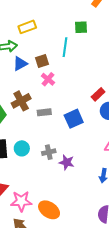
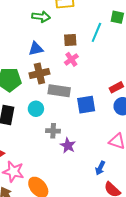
blue triangle: (20, 64) -> (36, 49), moved
gray rectangle: (44, 112) -> (59, 91), size x1.5
cyan circle: (22, 148) -> (36, 109), moved

